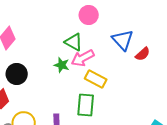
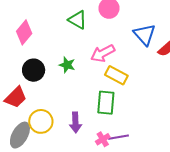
green triangle: (74, 42) -> (78, 20), moved
green star: (62, 65) -> (67, 65), moved

